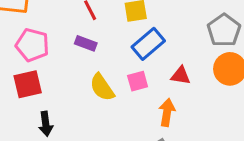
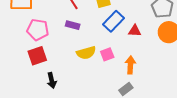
red triangle: (181, 76) -> (135, 31), moved
pink square: (138, 81) -> (107, 54), moved
yellow semicircle: (102, 87) -> (86, 53), turned -66

